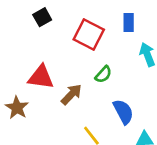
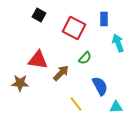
black square: (42, 17) -> (39, 15), turned -32
brown star: (17, 108) -> (20, 83), turned -30

